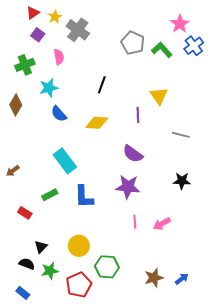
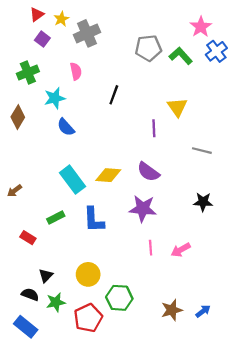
gray cross: (78, 30) -> (87, 33), turned 30
gray pentagon: (133, 43) -> (148, 48), turned -30
pink semicircle: (59, 57) -> (76, 71), moved
yellow diamond: (97, 123) -> (108, 175), moved
blue rectangle: (23, 293) -> (26, 327), size x1.5

